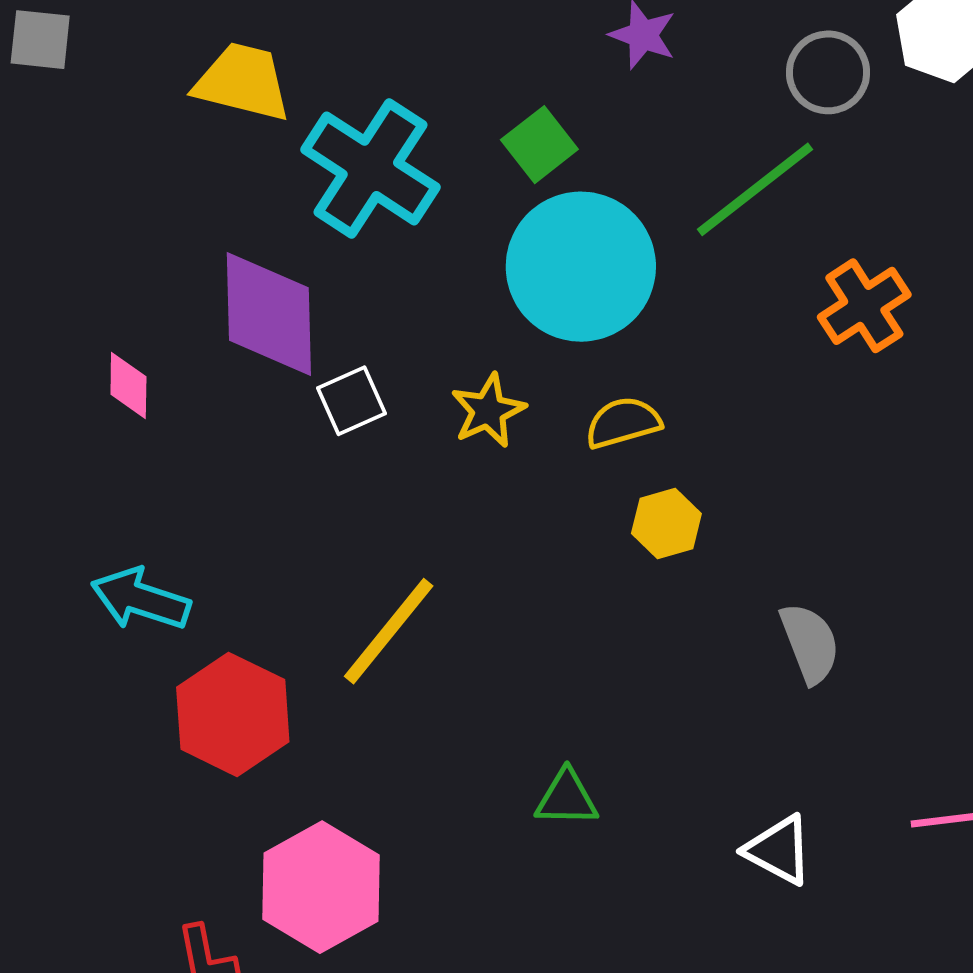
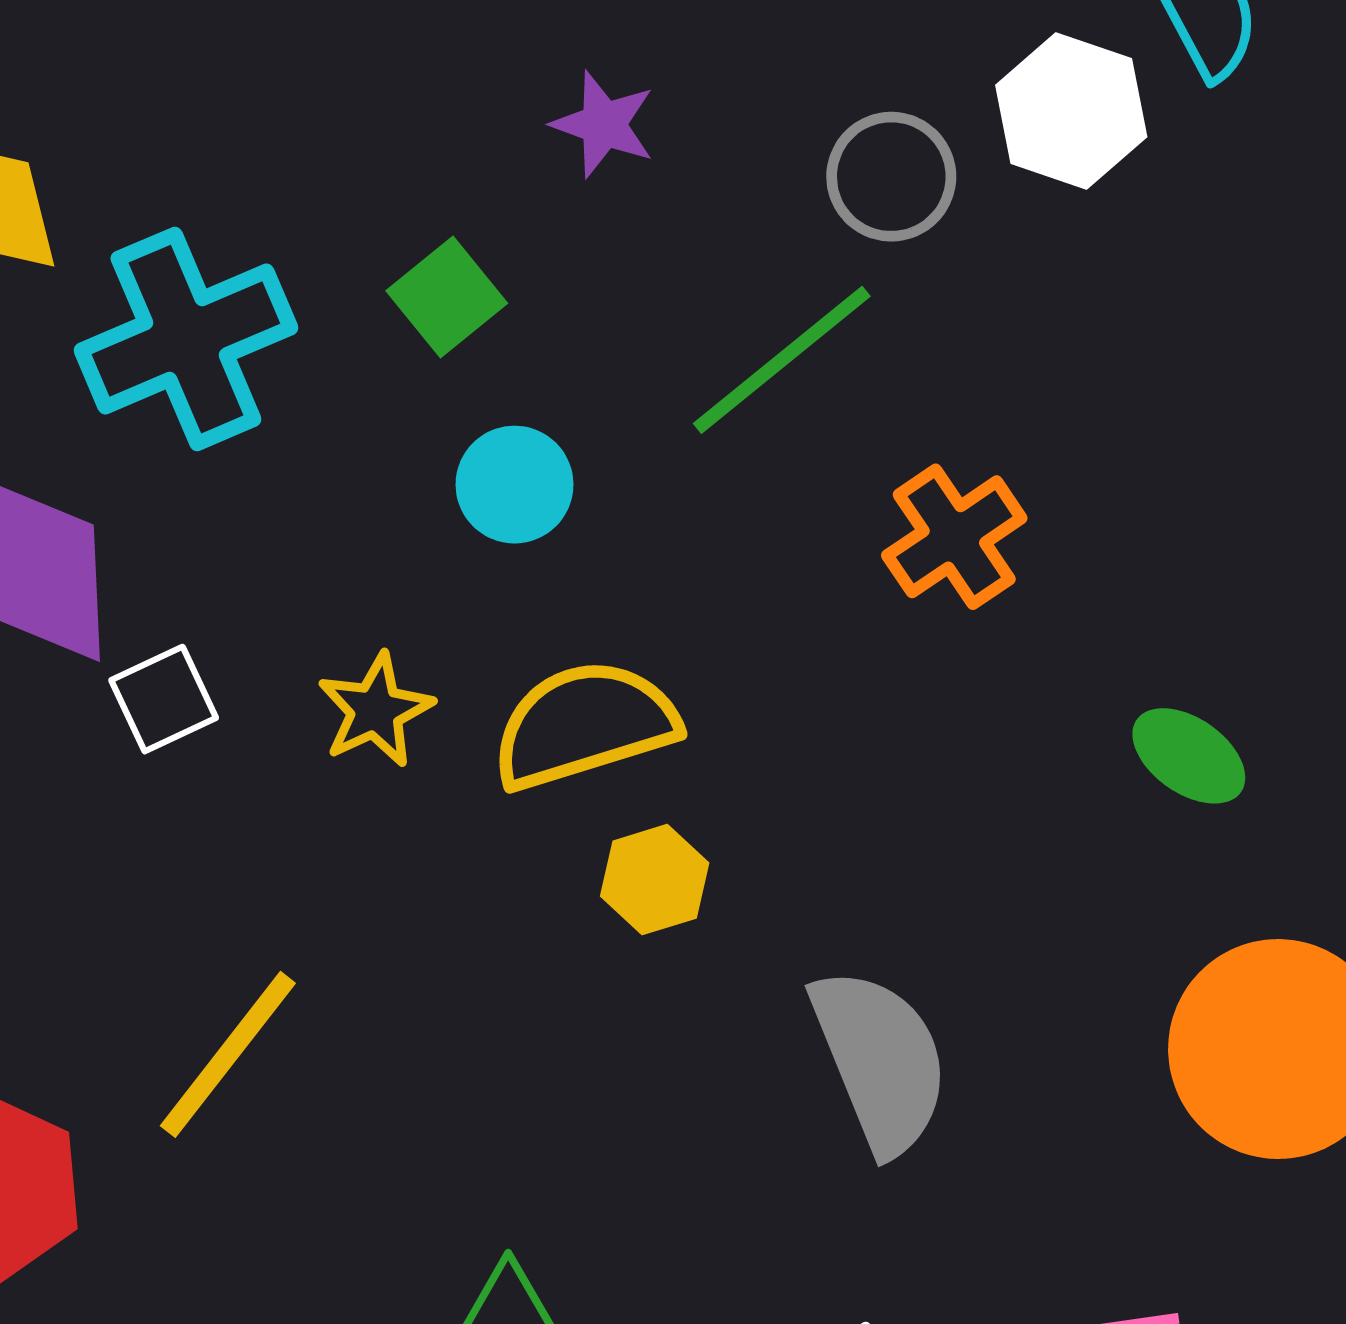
cyan cross: (370, 168) -> (186, 339), turned 35
cyan circle: (581, 267) -> (514, 485), size x0.5
yellow semicircle: (623, 423) -> (584, 725), size x1.6
gray semicircle: (810, 643) -> (880, 1060), size x1.5

